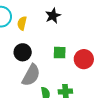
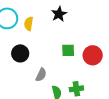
black circle: (23, 52) -> (20, 53), moved
gray semicircle: (31, 75) -> (41, 75), size x0.6

